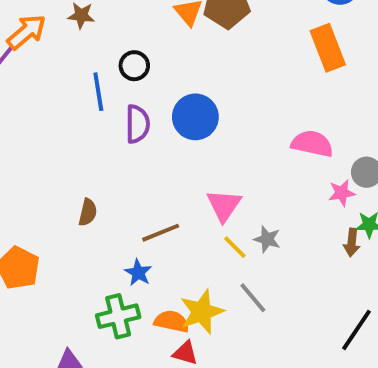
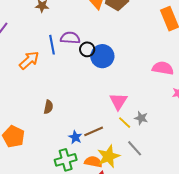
orange arrow: (26, 32) -> (29, 60), moved
black circle: (134, 66) -> (87, 49), moved
purple semicircle: (138, 124) -> (70, 38), moved, turned -84
brown line: (161, 233) -> (94, 131), moved

